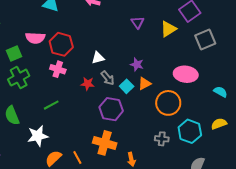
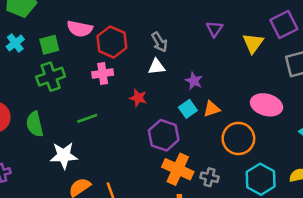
yellow triangle: (168, 29) -> (253, 43), turned -30
purple star: (137, 64) -> (194, 81), moved
pink cross: (58, 69) -> (103, 73), turned -35
gray arrow: (108, 78) -> (159, 42), moved
gray cross: (162, 139) -> (209, 177), moved
orange cross: (105, 143) -> (178, 169), moved

